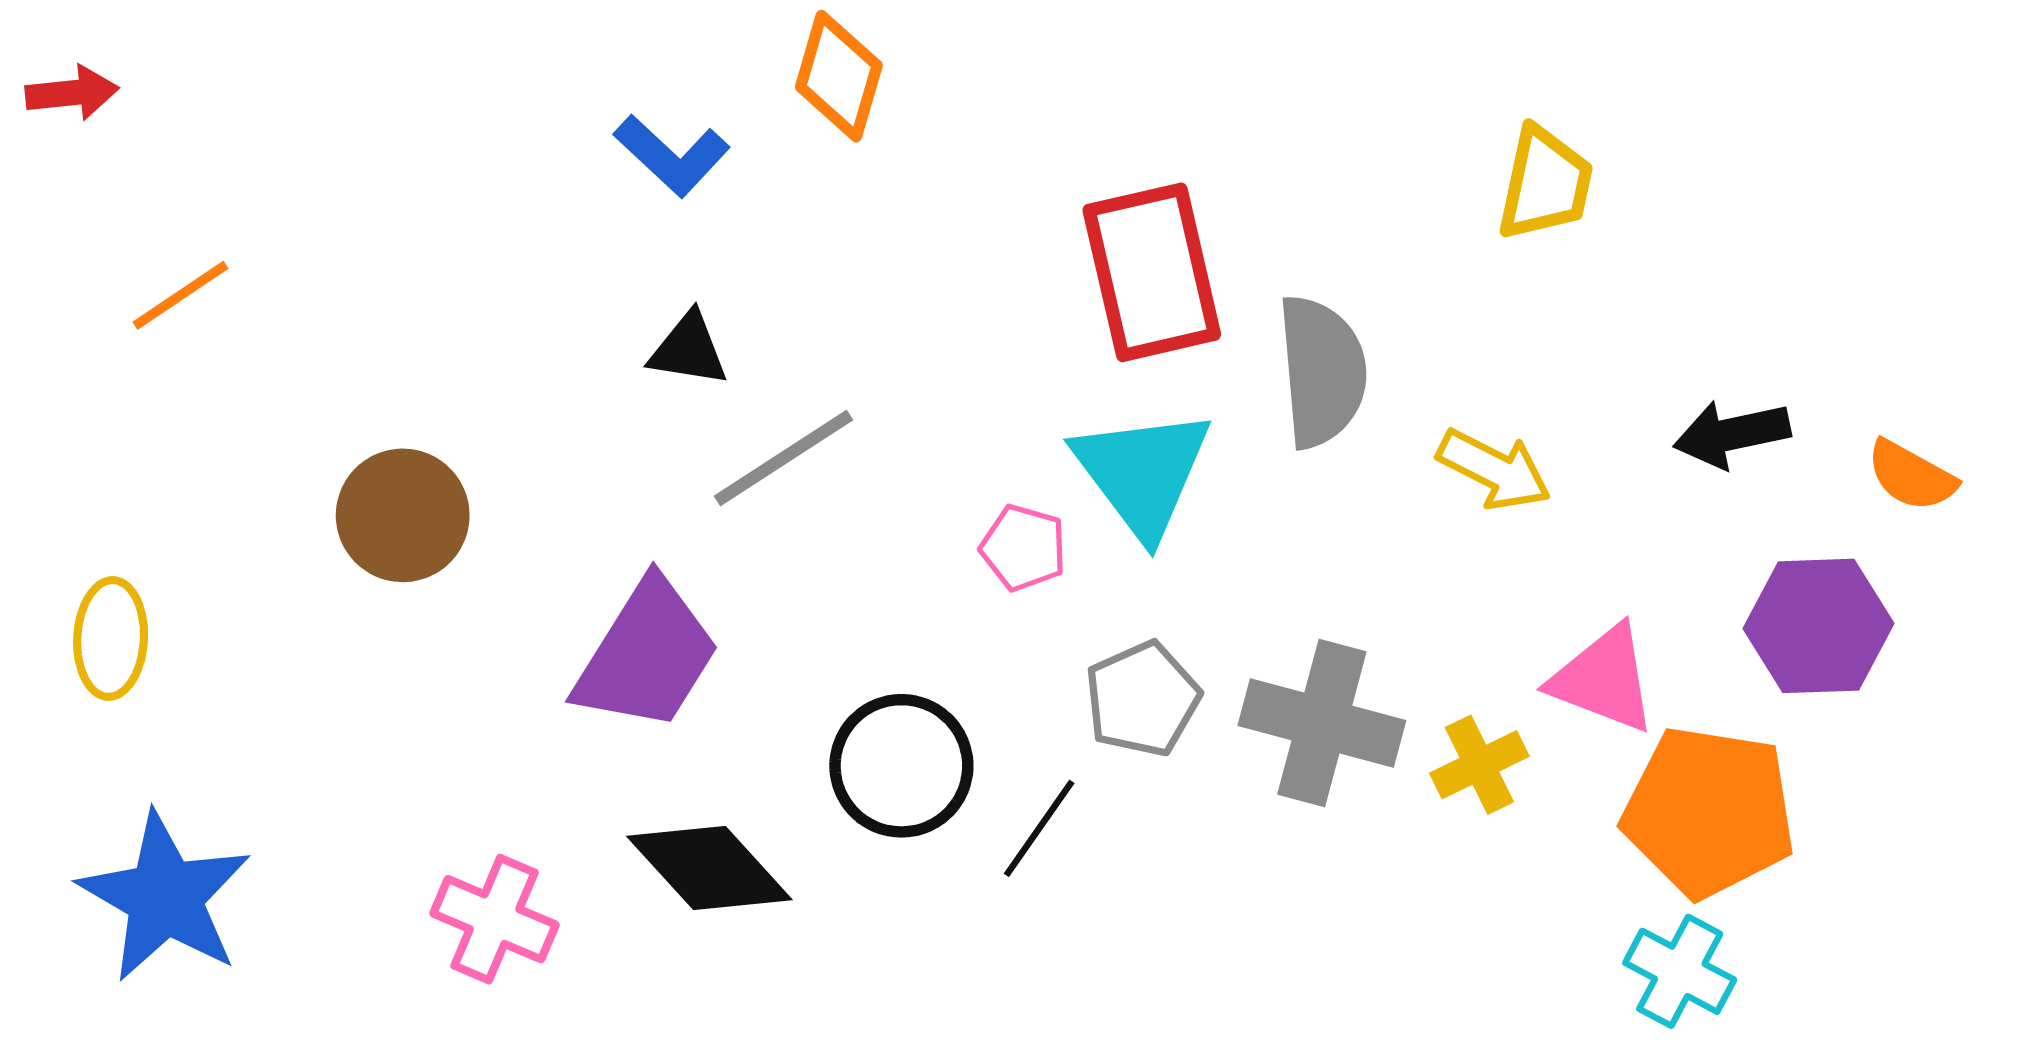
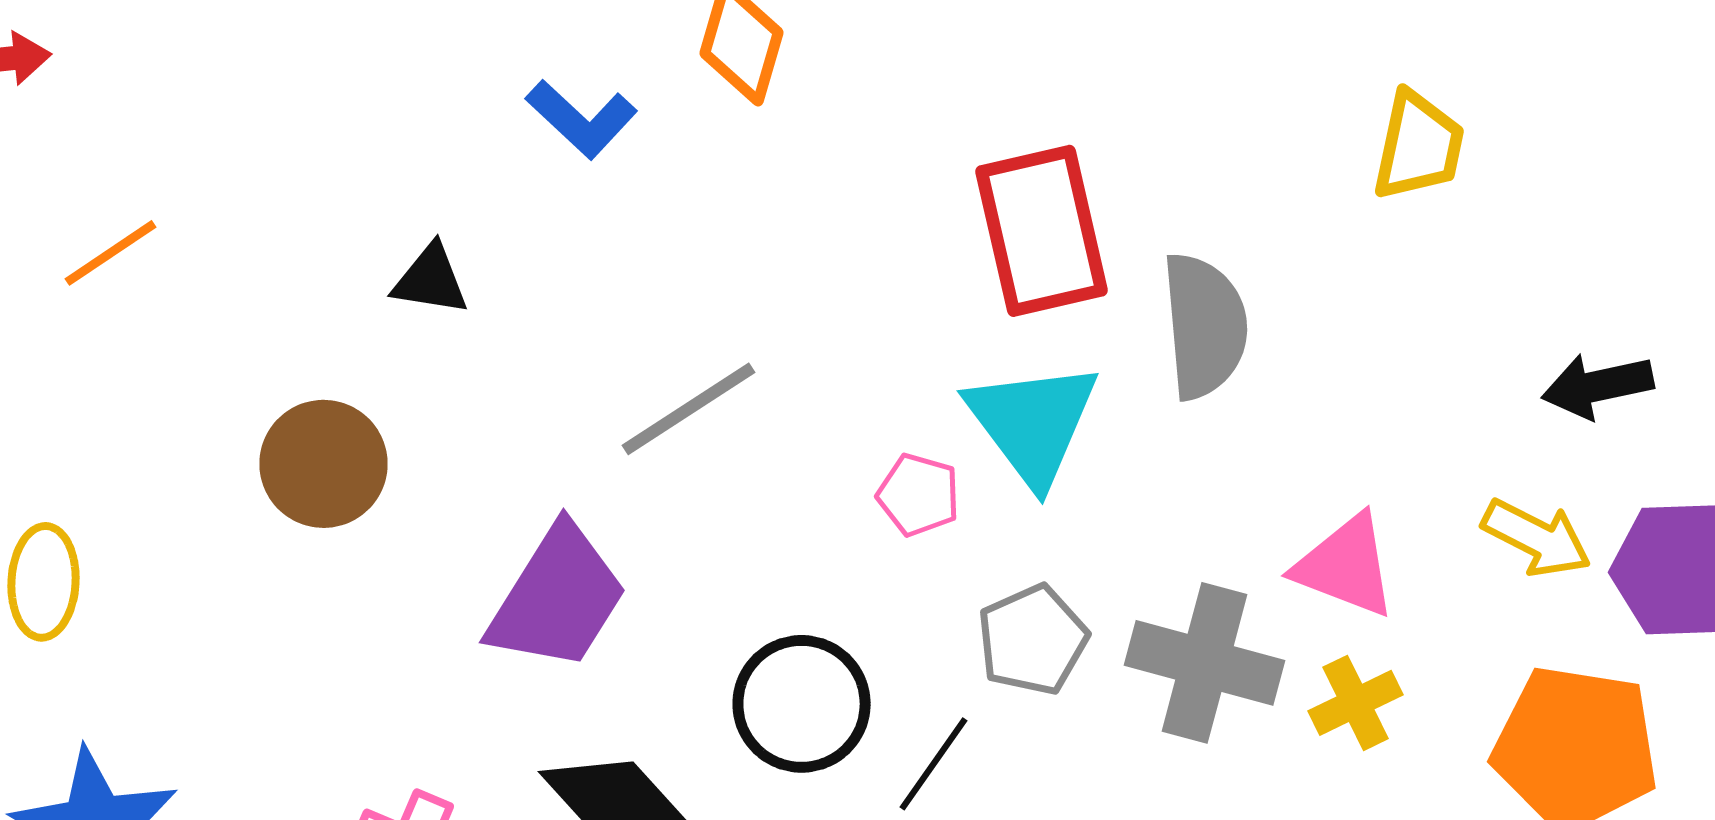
black triangle: (689, 350) -> (430, 280), moved
yellow arrow: (1494, 469) -> (1536, 538), moved
pink triangle: (1604, 679) -> (1346, 566), moved

